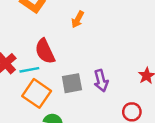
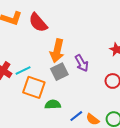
orange arrow: (78, 19) -> (57, 51), moved, size x1.6
red semicircle: (45, 51) -> (38, 23), moved

